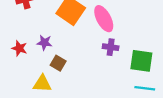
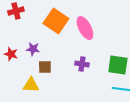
purple cross: (111, 47) -> (82, 64), moved
brown square: (58, 63) -> (45, 67), turned -32

